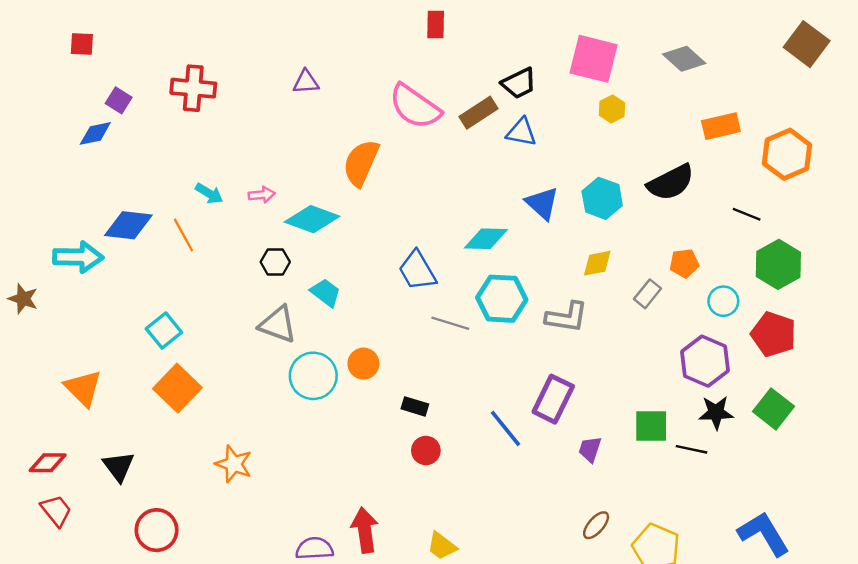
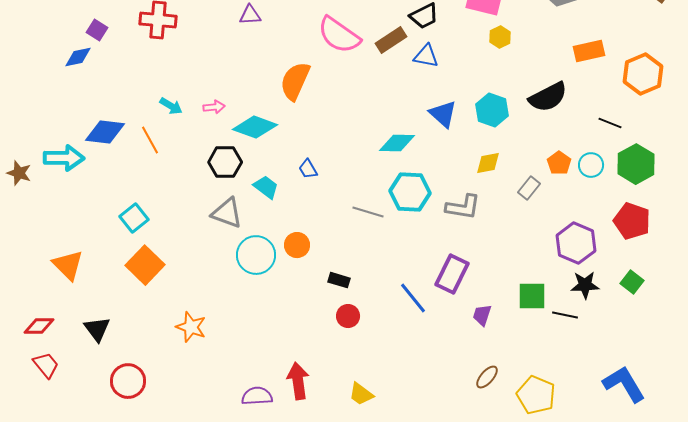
black hexagon: (275, 262) -> (225, 162), size x1.4
orange pentagon: (684, 263) -> (559, 163), turned -30
blue trapezoid: (417, 271) -> (308, 169), moved, size x0.6
brown star: (23, 299) -> (19, 173), moved
cyan circle: (723, 301) -> (591, 165), moved
green square: (774, 409) -> (632, 282), size x0.7

